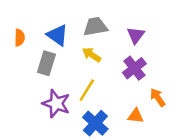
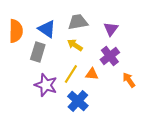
orange semicircle: (20, 38) -> (16, 31), size x1.6
orange triangle: (136, 116) -> (92, 74), moved

